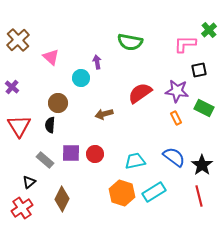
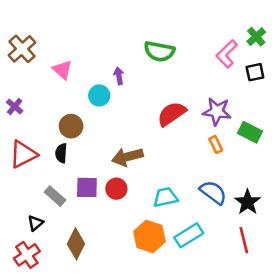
pink L-shape: (185, 44) -> (227, 54), turned -45
black square: (199, 70) -> (255, 72), moved
brown arrow: (104, 114) -> (127, 157), moved, size x1.4
red triangle: (19, 126) -> (23, 154), turned 35

